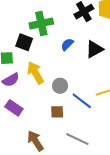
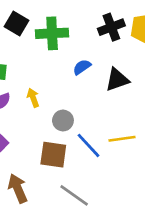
black square: (24, 42) -> (17, 23), moved
yellow arrow: (35, 73) -> (33, 98), size x0.6
brown square: (57, 112) -> (53, 155), size x1.5

